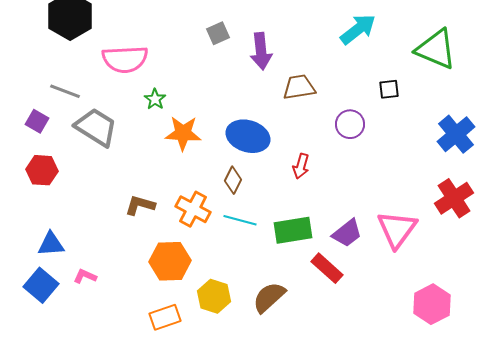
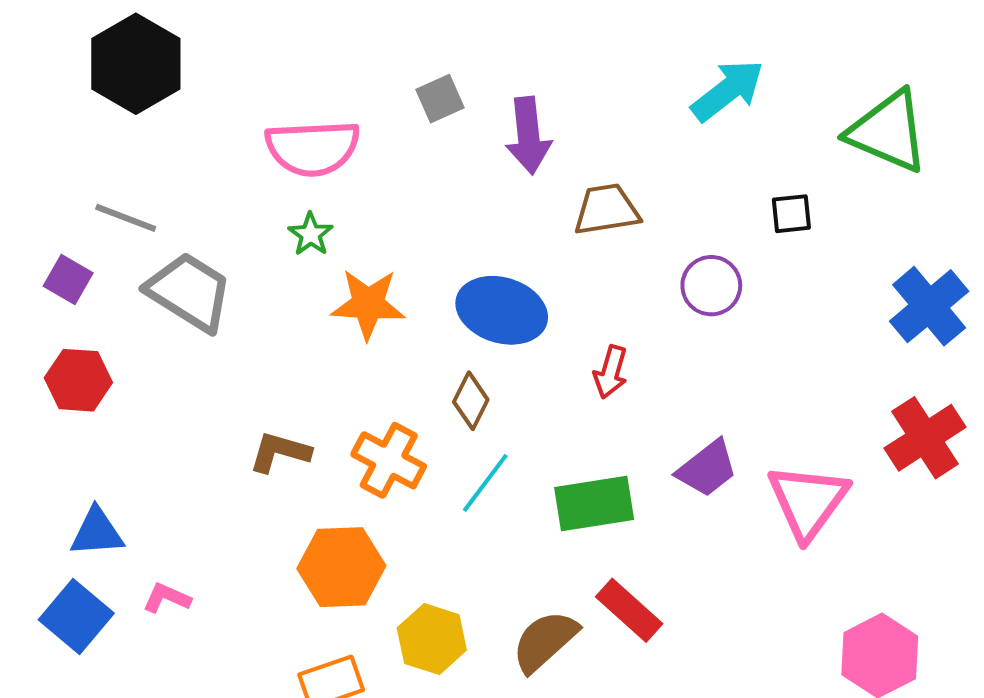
pink semicircle: (125, 59) -> (313, 148), moved
cyan line: (240, 220) -> (485, 483), turned -68
purple trapezoid: (347, 233) -> (707, 469), moved
red rectangle: (327, 268) -> (629, 610), moved

